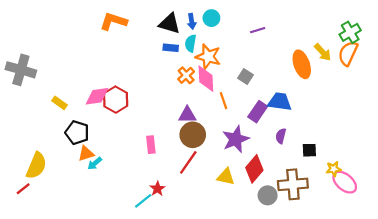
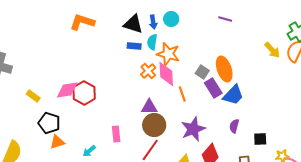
purple line: (258, 30) -> (225, 19), moved, turned 32
orange ellipse: (302, 64) -> (224, 69), moved
blue trapezoid: (280, 102) -> (233, 95), turned 125
purple rectangle: (258, 112) -> (213, 88), moved, turned -66
cyan arrow: (95, 163) -> (89, 151), moved

